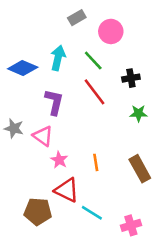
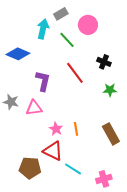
cyan arrow: (58, 58) -> (43, 29), moved
green line: (93, 60) -> (67, 40), moved
black cross: (131, 78) -> (104, 62), turned 32
pink triangle: (43, 136) -> (34, 108), turned -42
pink star: (59, 160) -> (56, 129), moved

